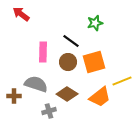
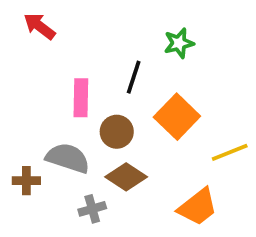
black line: (71, 41) -> (134, 77), turned 72
brown circle: (68, 62) -> (117, 132), moved
orange square: (94, 62) -> (177, 117), turned -30
orange trapezoid: (100, 97) -> (198, 207), moved

